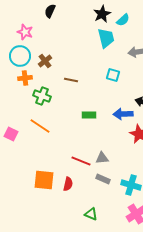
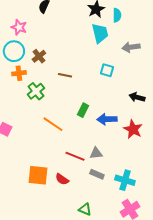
cyan semicircle: (123, 20) -> (117, 15), turned -48
green cross: (42, 96) -> (36, 91), turned 30
blue arrow: (123, 114) -> (107, 119), moved
green rectangle: (89, 115) -> (83, 110), turned -64
orange line: (40, 126) -> (53, 124), moved
red semicircle: (68, 184) -> (62, 179), turned 112

